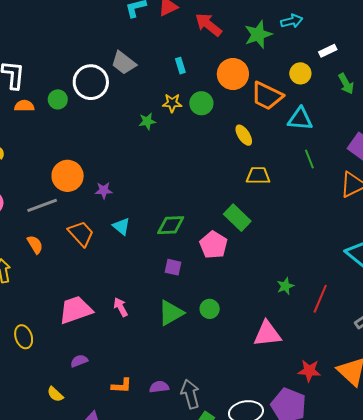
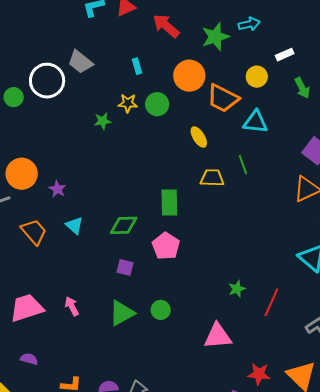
green line: (309, 159) -> (243, 165), moved
purple star: (104, 190) -> (57, 189), turned 30
green rectangle: (237, 218) -> (169, 202), moved, turned 44
purple semicircle: (79, 361) -> (29, 359), turned 36

